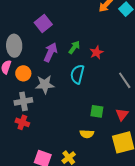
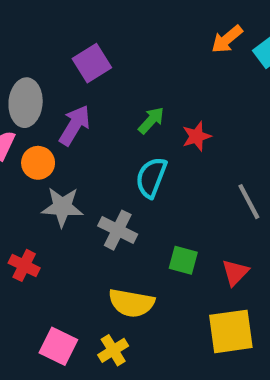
purple arrow: (50, 52) -> (75, 125), moved
gray star: (45, 85) -> (62, 207), moved
gray cross: (23, 101) -> (118, 230), moved, turned 30
yellow semicircle: (87, 134) -> (131, 303), moved, size x1.5

